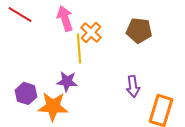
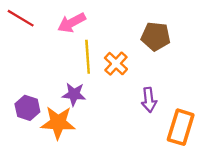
pink arrow: (65, 18) -> (72, 23), turned -100
orange cross: (91, 32) -> (116, 64), moved

